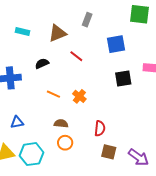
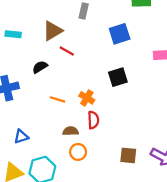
red line: (76, 56) -> (67, 51), moved
black square: (123, 78) -> (118, 77), moved
red semicircle: (100, 128) -> (93, 120), moved

